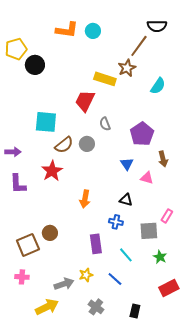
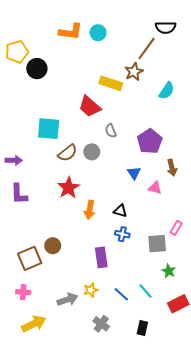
red trapezoid: (85, 101) -> (90, 107), turned -75
red star: (52, 171) -> (69, 188), moved
black triangle: (126, 200) -> (120, 211), moved
cyan line: (126, 255) -> (146, 291), moved
yellow arrow: (47, 307) -> (34, 324), moved

